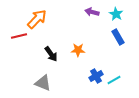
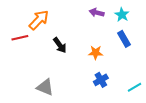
orange star: (78, 50) -> (96, 53), moved
black arrow: (51, 54) -> (60, 45), moved
cyan line: (114, 80) -> (135, 87), moved

